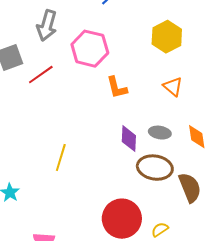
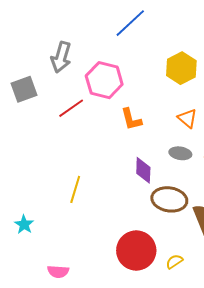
red line: (41, 75) -> (71, 108), moved
gray ellipse: (160, 133) -> (180, 153), moved

